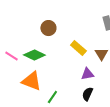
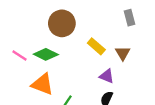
brown circle: (48, 28) -> (62, 23), size x1.5
purple triangle: (87, 74) -> (107, 76), turned 32

